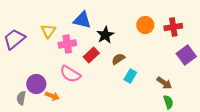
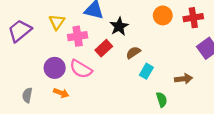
brown arrow: (164, 83) -> (184, 79), turned -42
purple circle: (36, 84) -> (55, 68), moved
green semicircle: (168, 102) -> (162, 100), moved

